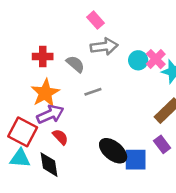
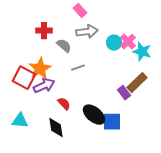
red cross: (43, 57) -> (44, 31), moved
red square: (23, 132) -> (24, 78), moved
red semicircle: (60, 137) -> (64, 104), moved
purple rectangle: (162, 144) -> (124, 93), moved
black diamond: (49, 165) -> (56, 128), moved

